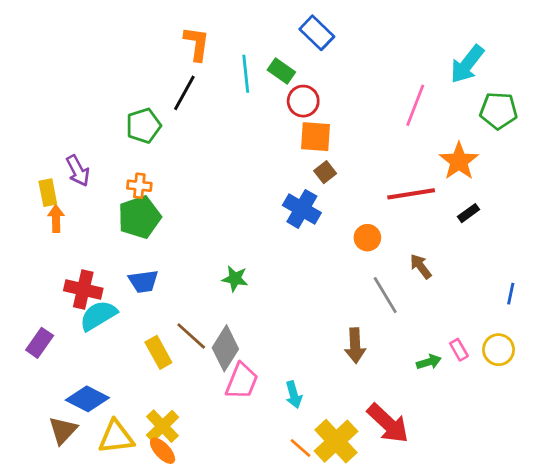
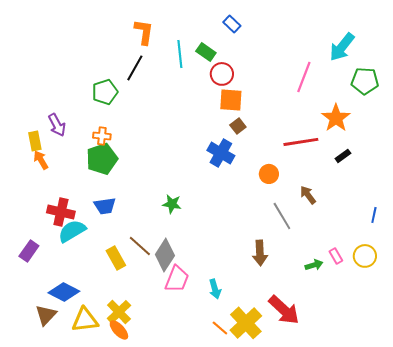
blue rectangle: (317, 33) -> (232, 24), size x0.7
orange arrow: (56, 219) -> (41, 160), turned -30

